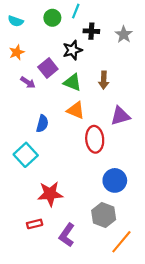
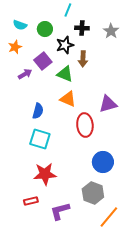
green circle: (52, 18) -> (45, 29), moved
cyan semicircle: (16, 21) -> (20, 25), moved
brown arrow: (104, 80) -> (83, 59), moved
purple arrow: (28, 82) -> (25, 74), turned -64
cyan square: (26, 155) -> (40, 139), moved, turned -30
purple L-shape: (67, 235) -> (60, 211), turned 40

